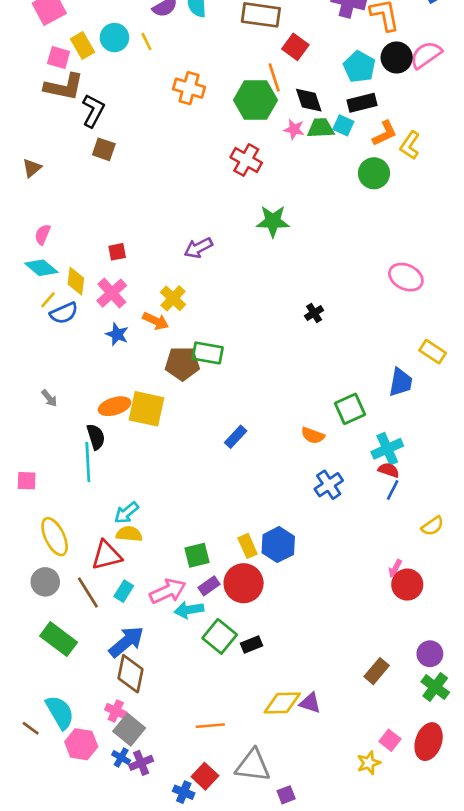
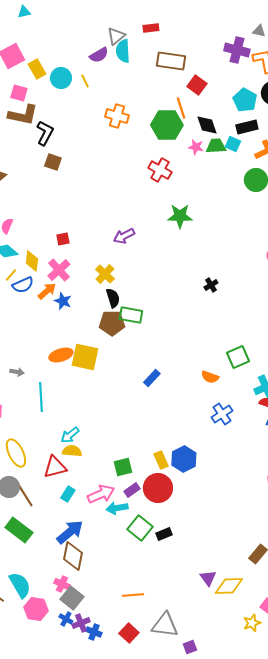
yellow rectangle: (83, 46) -> (37, 69), moved
orange arrow: (156, 321) -> (47, 291), moved, turned -66
gray arrow: (49, 398) -> (17, 372), moved, turned -40
black semicircle: (96, 437) -> (113, 298), moved
brown line: (88, 593) -> (25, 495), moved
yellow diamond: (282, 703) -> (229, 586), moved
purple triangle: (310, 703) -> (208, 578), turned 36
blue cross: (184, 792) -> (94, 632), moved

